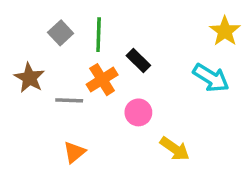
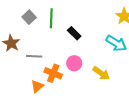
orange cross: (102, 80) -> (53, 73), moved, turned -36
yellow arrow: (175, 149) -> (101, 73), moved

